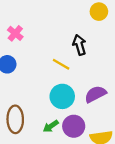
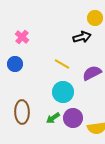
black arrow: (79, 45) -> (82, 37), moved, turned 90
purple semicircle: (95, 94) -> (92, 73), moved

